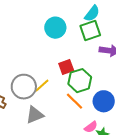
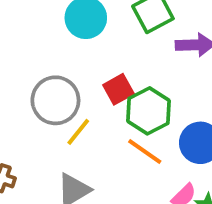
gray circle: (24, 87) -> (55, 100), moved

